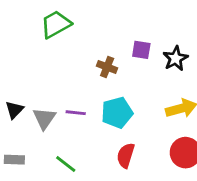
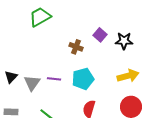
purple square: (141, 50) -> (100, 35), turned 32
black star: (176, 58) -> (124, 41), turned 30

